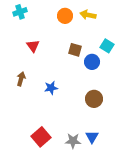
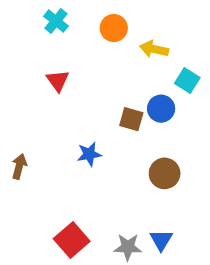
cyan cross: (20, 12) -> (56, 21), moved, turned -32
yellow arrow: (88, 15) -> (154, 49), moved
brown square: (75, 50) -> (131, 119), moved
brown arrow: (21, 79) -> (19, 166), moved

